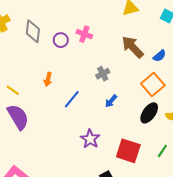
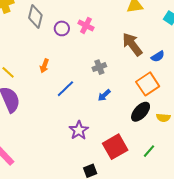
red square: (128, 151) -> (115, 147), turned 35

